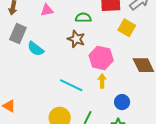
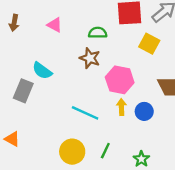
pink triangle: (47, 10) -> (55, 25), turned 40
gray rectangle: (18, 34) -> (23, 91), moved
blue circle: (122, 102) -> (144, 111), moved

